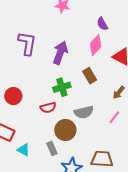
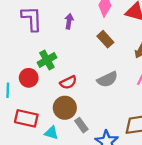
purple arrow: (60, 53) -> (69, 21), size x0.6
green cross: (62, 87) -> (47, 60), moved
brown circle: (65, 130) -> (65, 108), moved

